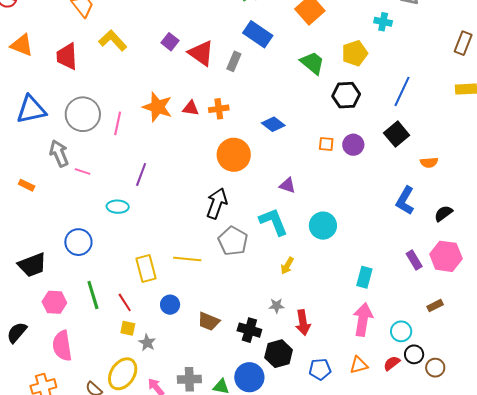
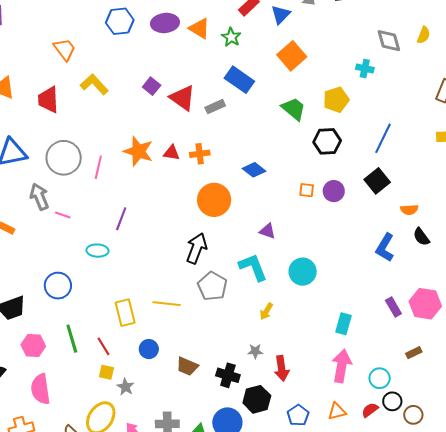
gray rectangle: (234, 61) -> (215, 107), turned 42
black semicircle: (443, 213) -> (421, 237), moved, turned -90
blue pentagon: (320, 369) -> (298, 415), turned -30

